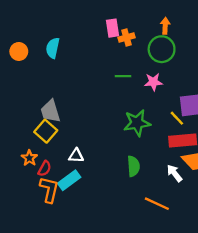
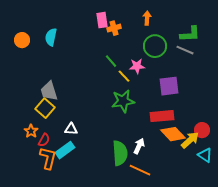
green circle: (162, 49) -> (155, 46), moved
green line: (123, 76) -> (111, 61), turned 48
yellow line: (177, 118) -> (124, 76), moved
green semicircle: (134, 166) -> (120, 153), moved, size x1.4
white arrow: (174, 173) -> (139, 146), moved, turned 63

